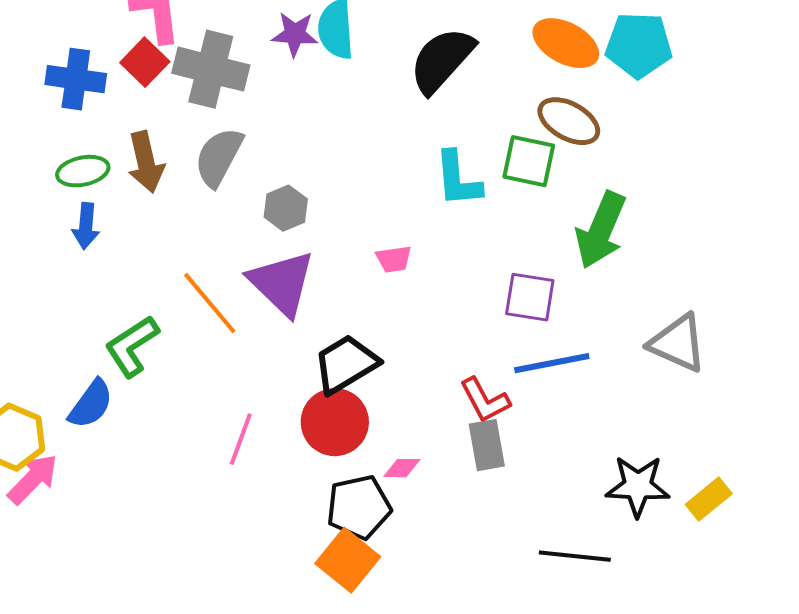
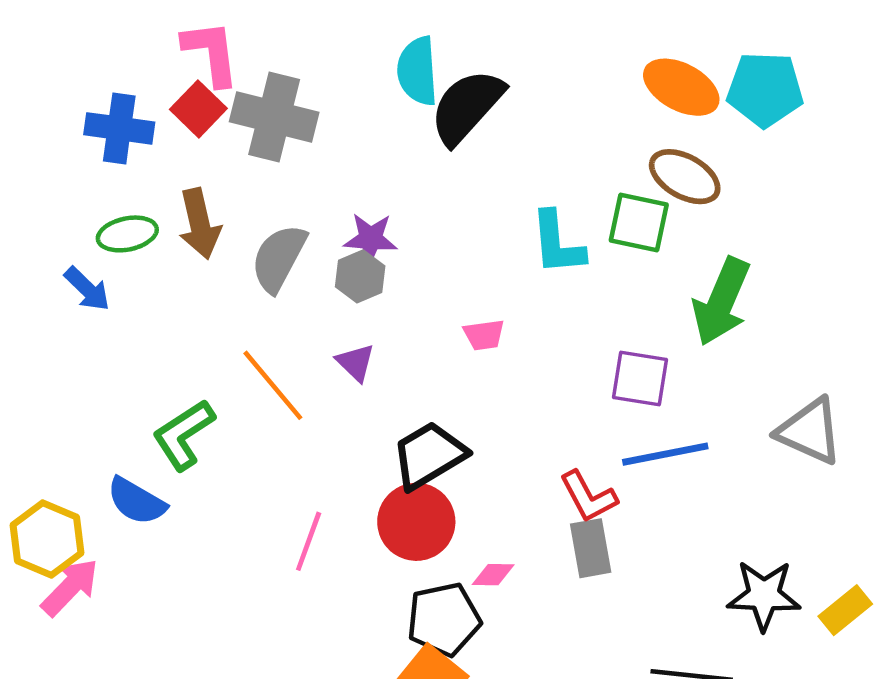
purple star: (295, 34) -> (370, 239), moved
black semicircle: (442, 60) -> (467, 107), moved
gray semicircle: (219, 157) -> (279, 258), moved
blue arrow: (86, 226) -> (87, 289), moved, turned -51
purple triangle: (282, 283) -> (356, 362), size x0.5
blue semicircle: (91, 404) -> (136, 501), turned 84

